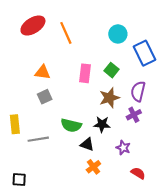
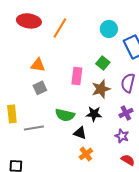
red ellipse: (33, 25) -> (29, 21), turned 40
orange line: (66, 33) -> (60, 28), turned 55
pink rectangle: (85, 73) -> (77, 76), moved
purple cross: (134, 115) -> (126, 113), moved
purple star: (123, 148) -> (122, 136), moved

